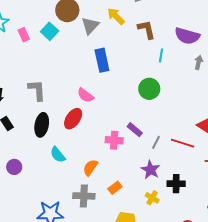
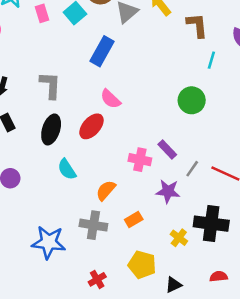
blue rectangle: (102, 60) -> (102, 51), moved, turned 35
purple star: (150, 170) -> (168, 191), moved, turned -30
black cross: (176, 184) -> (211, 224), size x1.5

